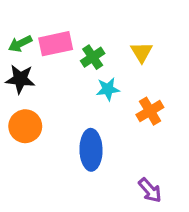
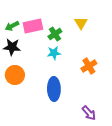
yellow triangle: (142, 52) -> (81, 23), moved
cyan star: (108, 89) -> (54, 53), moved

